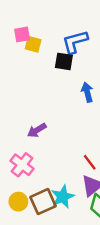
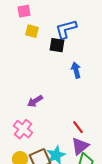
pink square: (22, 34) -> (24, 11), moved

